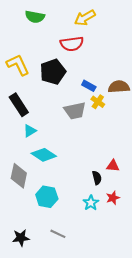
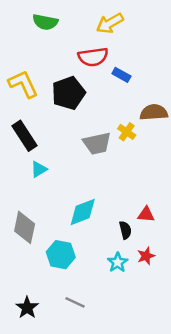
blue rectangle: (89, 86) -> (121, 75), moved
cyan diamond: (44, 155) -> (83, 212), moved, turned -55
black star: (21, 238) -> (27, 308), turned -30

